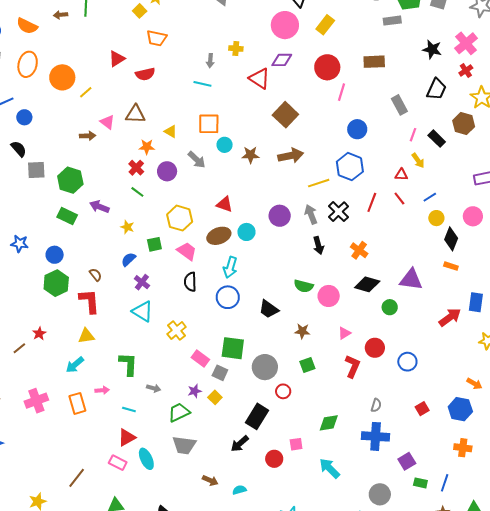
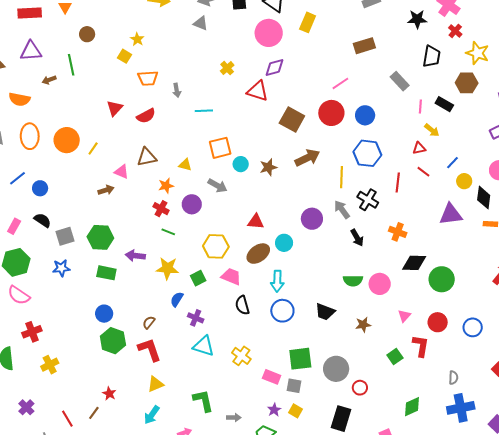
yellow cross: (236, 48) -> (227, 68), turned -32
gray arrow: (210, 61) -> (177, 90), moved
red circle: (327, 67) -> (331, 113), moved
pink line: (341, 92) -> (340, 83), turned 54
yellow line: (319, 183) -> (341, 177), turned -55
yellow star: (127, 227) -> (167, 268), size x1.6
blue star: (20, 244) -> (61, 268), moved
brown semicircle: (95, 275) -> (149, 322), turned -88
purple triangle: (411, 280) -> (451, 214), moved
green circle: (390, 307) -> (442, 279), size x1.6
green square: (307, 365) -> (395, 357), moved

